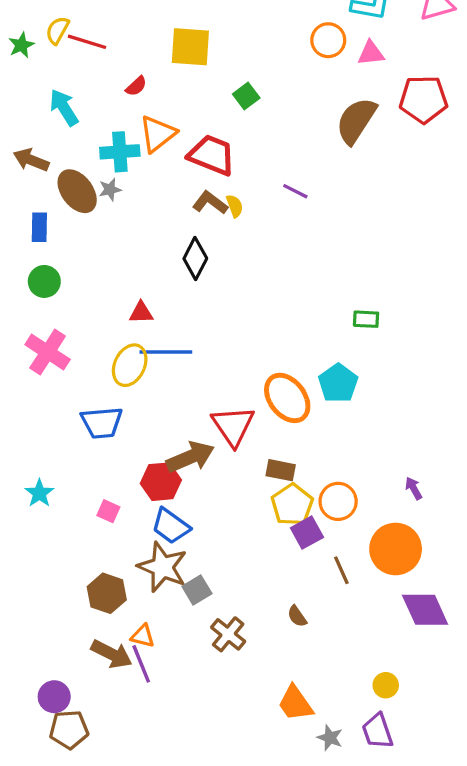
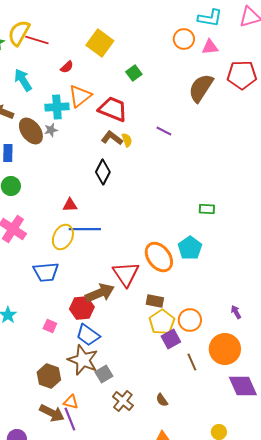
yellow semicircle: (57, 30) -> (19, 33), size x1.5
yellow square: (190, 47) -> (100, 43), turned 32
brown semicircle: (297, 616) -> (162, 400), moved

